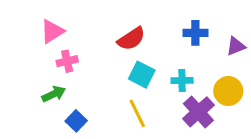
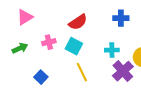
pink cross: (67, 61) -> (49, 42), moved
cyan square: (142, 75) -> (74, 46), moved
green arrow: (54, 94) -> (20, 48), moved

